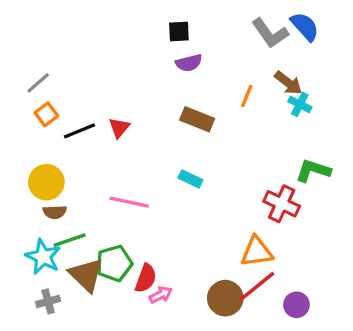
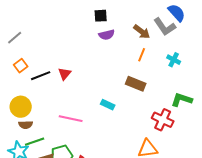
gray L-shape: (270, 33) -> (165, 27), moved
gray line: (38, 83) -> (15, 38), moved
brown arrow: (288, 83) -> (142, 32), moved
brown rectangle: (197, 119) -> (136, 84), moved

